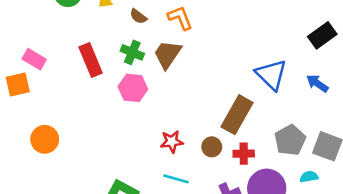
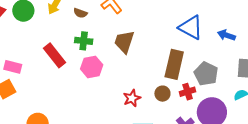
brown trapezoid: (167, 54) -> (124, 42), moved
blue arrow: (317, 83) -> (226, 35), moved
gray pentagon: (290, 140) -> (206, 74), moved

